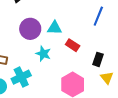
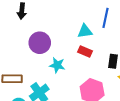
cyan triangle: (55, 28) -> (85, 31), moved

